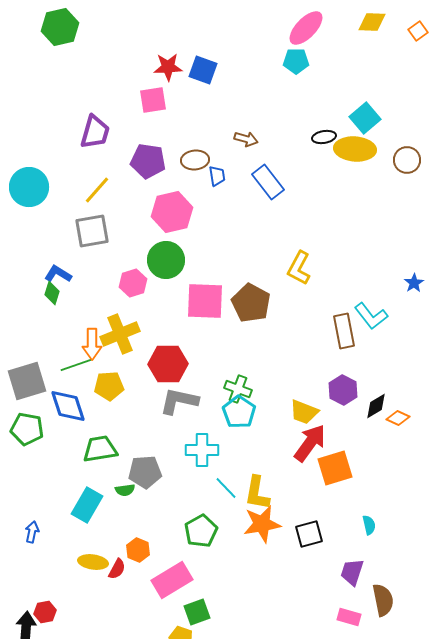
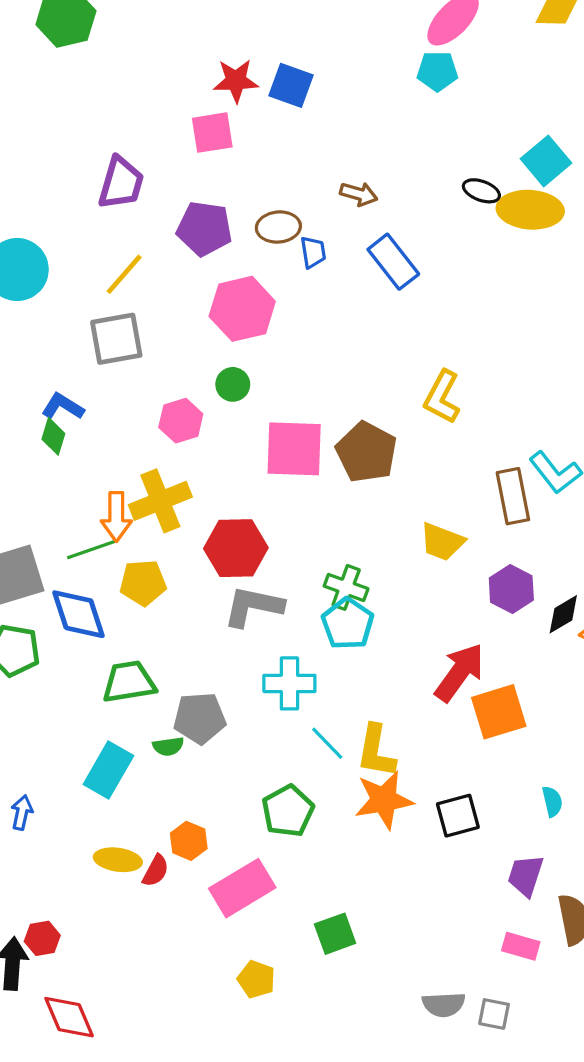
black ellipse: (324, 137) -> (481, 191), turned 30
green circle: (166, 260) -> (233, 384), size x0.6
yellow trapezoid: (304, 412) -> (442, 542), moved
green square: (197, 612) -> (335, 934), moved

